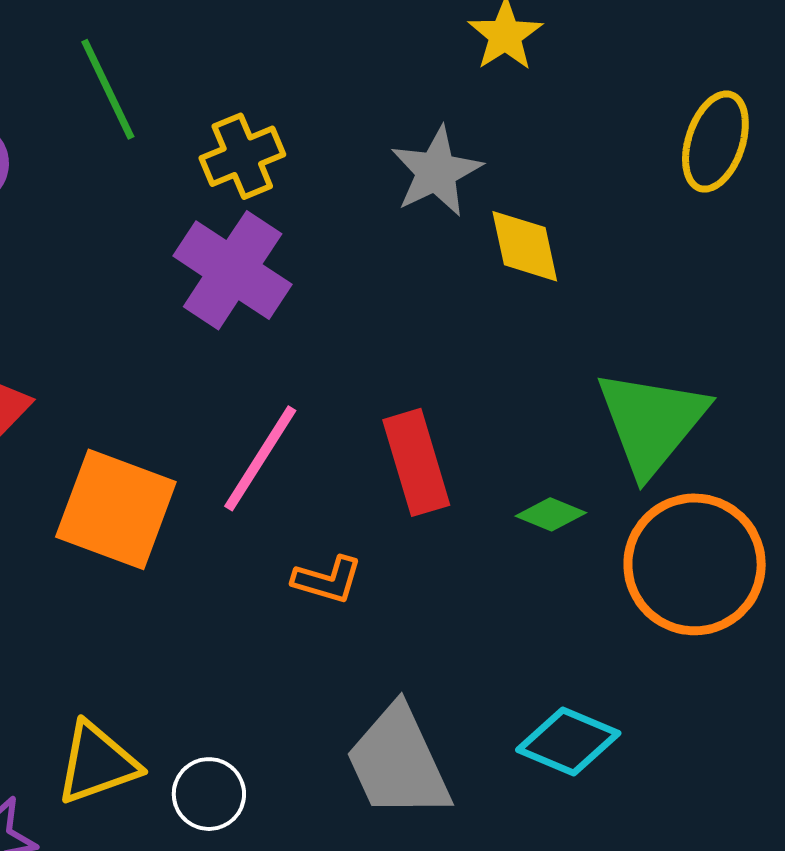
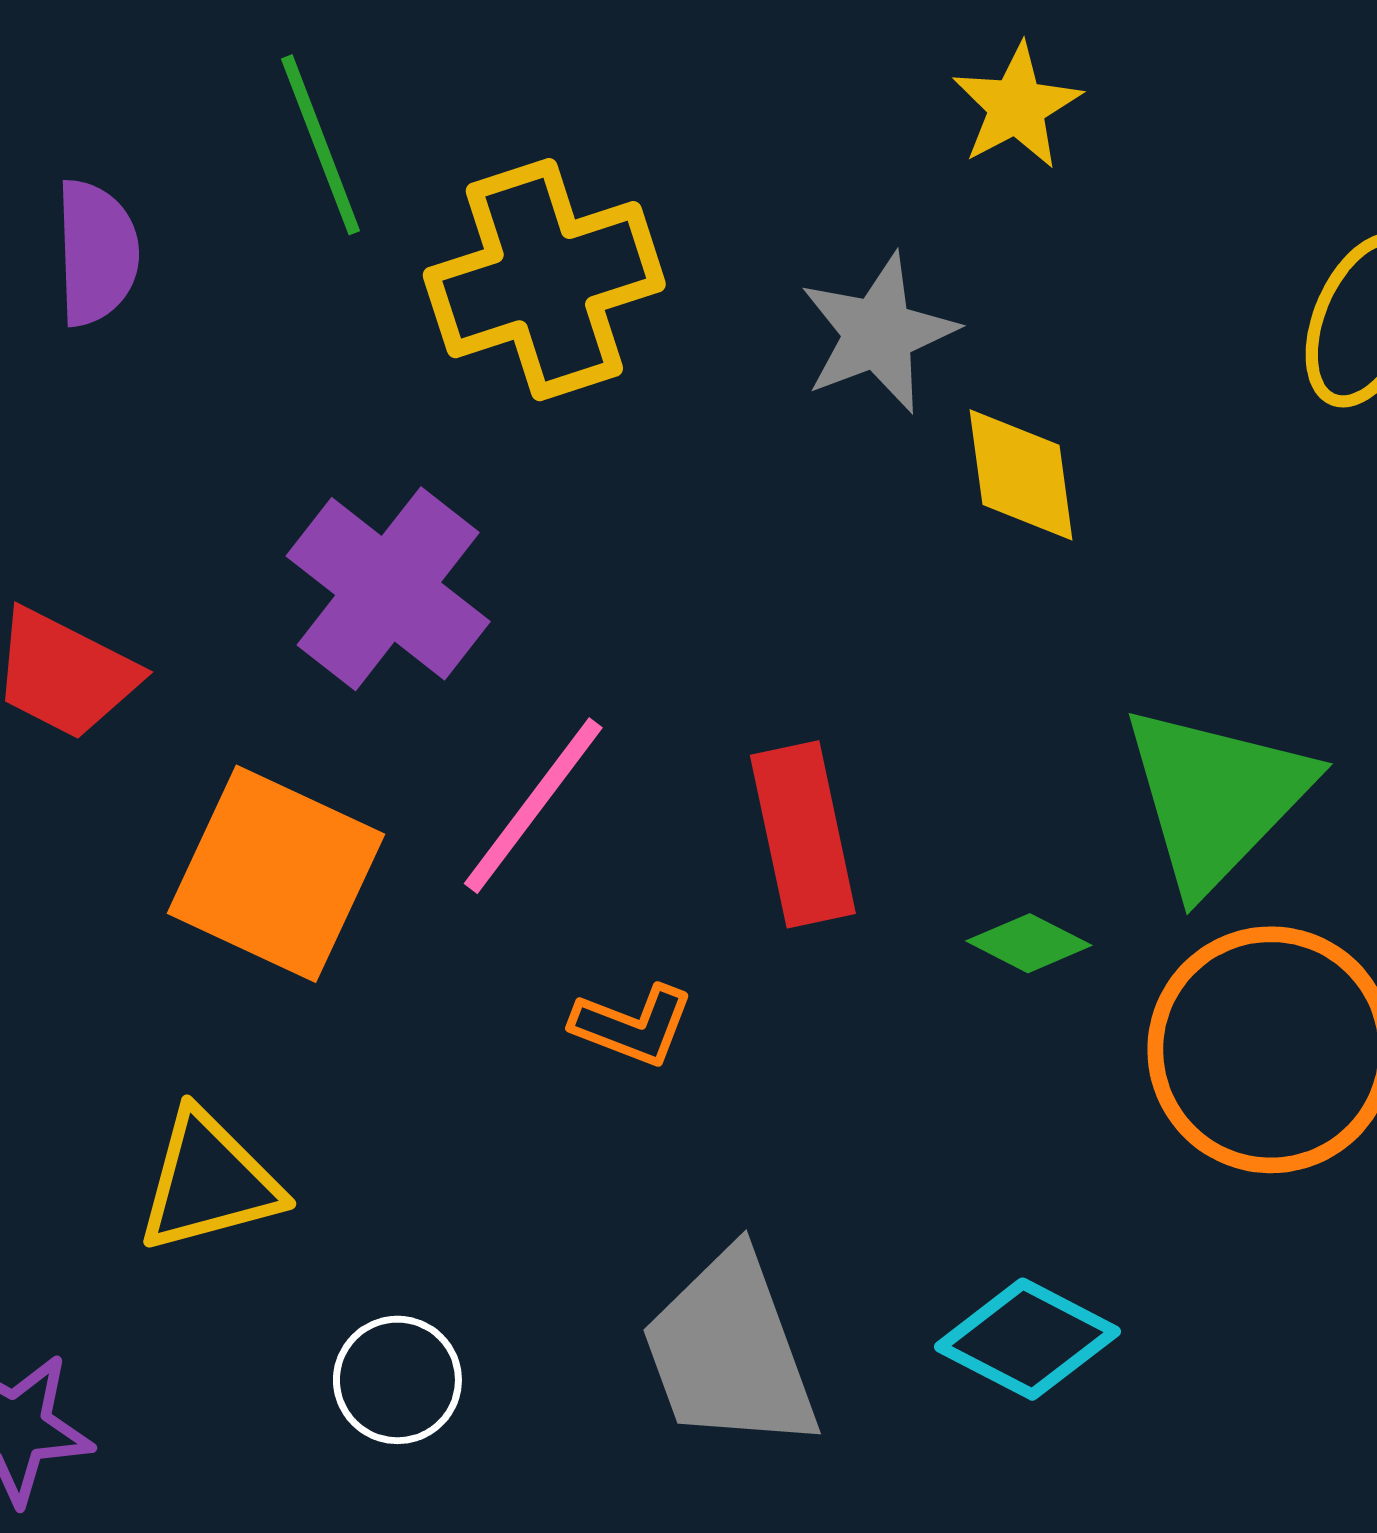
yellow cross: (242, 156) -> (544, 280), size x1.6
purple cross: (233, 270) -> (388, 589), moved
yellow triangle: (97, 763) -> (209, 1182), moved

